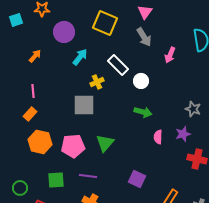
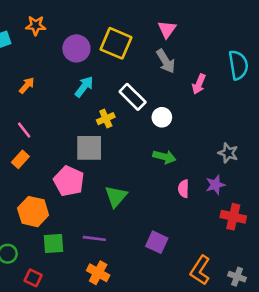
purple circle: (64, 32) -> (76, 48), moved
pink line: (33, 91) -> (24, 130), turned -32
orange hexagon: (40, 142) -> (33, 212), moved
pink pentagon: (73, 146) -> (69, 181), moved, turned 30

